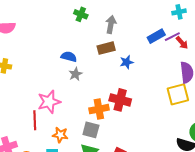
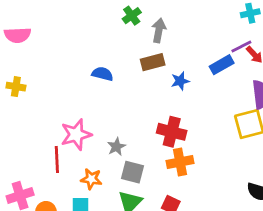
green cross: (81, 14) -> (132, 16), moved, turned 32
blue rectangle: (156, 36) -> (222, 65), moved
gray star: (75, 74) -> (116, 147), moved
orange cross: (99, 109) -> (180, 162), moved

